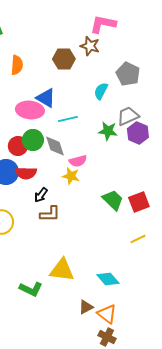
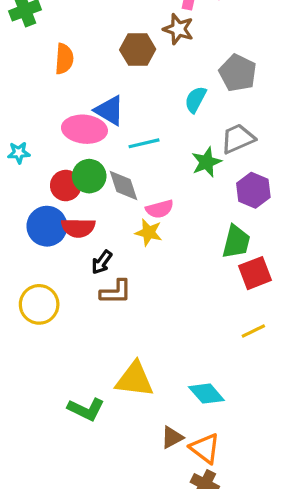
green star: (108, 131) -> (206, 162), turned -30
purple hexagon: (138, 133) -> (253, 190), moved
green trapezoid: (113, 200) -> (236, 242), moved, turned 60

